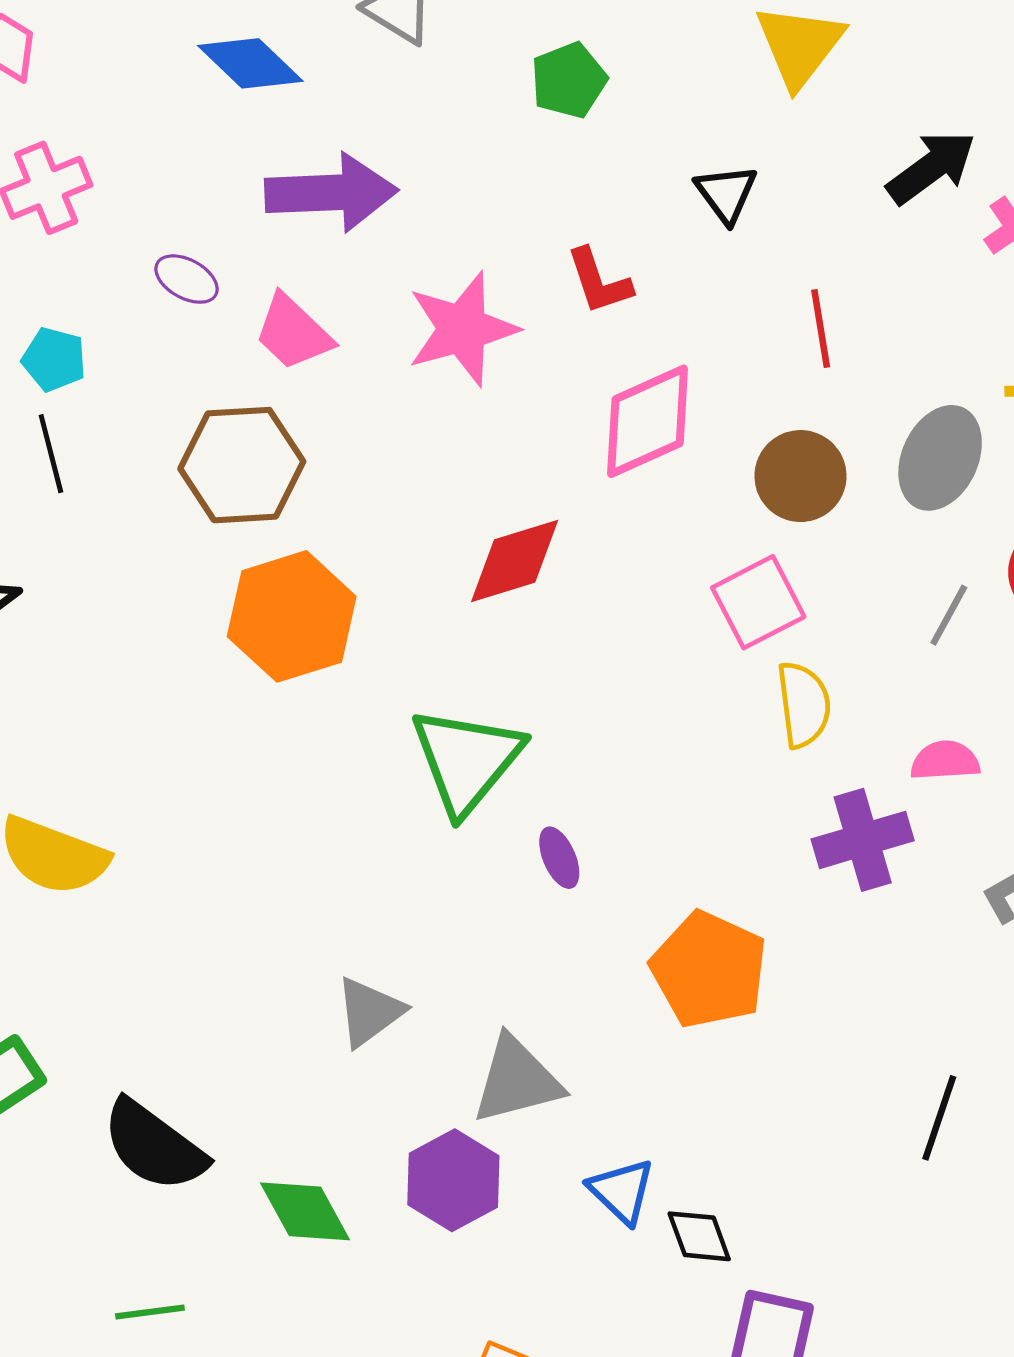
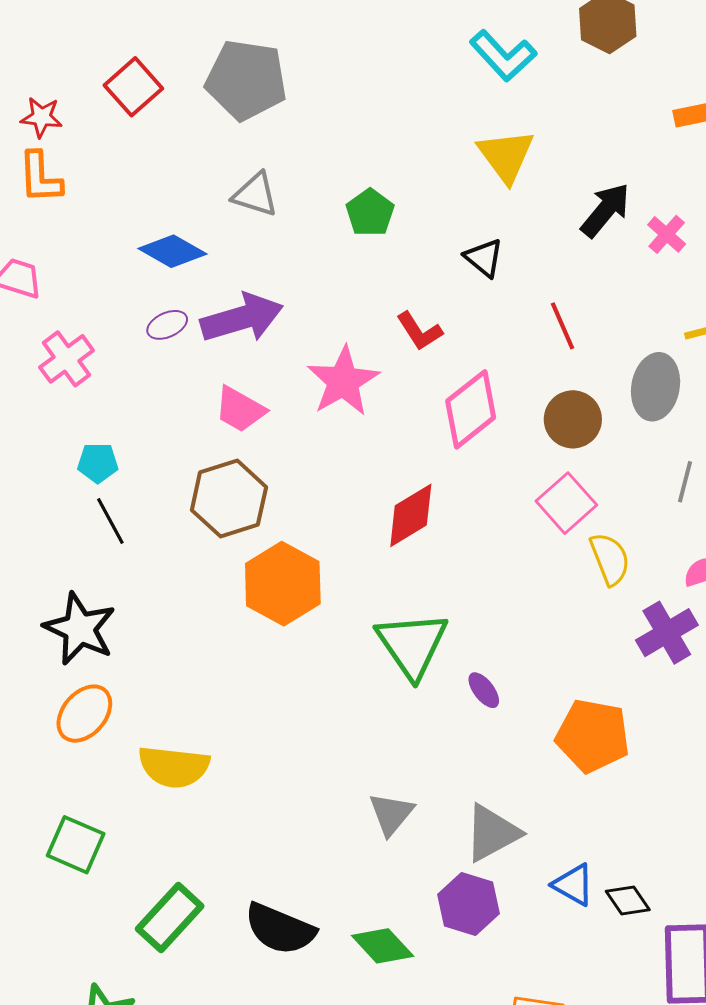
purple ellipse: (187, 279) -> (167, 325), moved, turned -39

